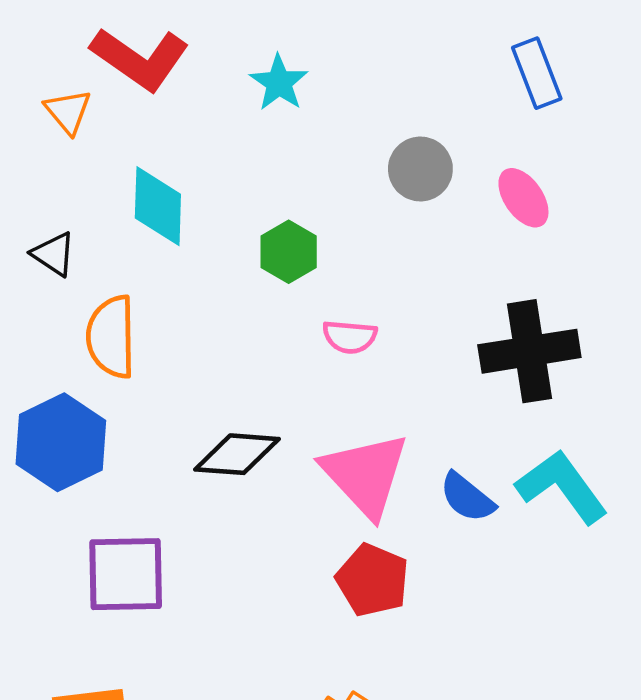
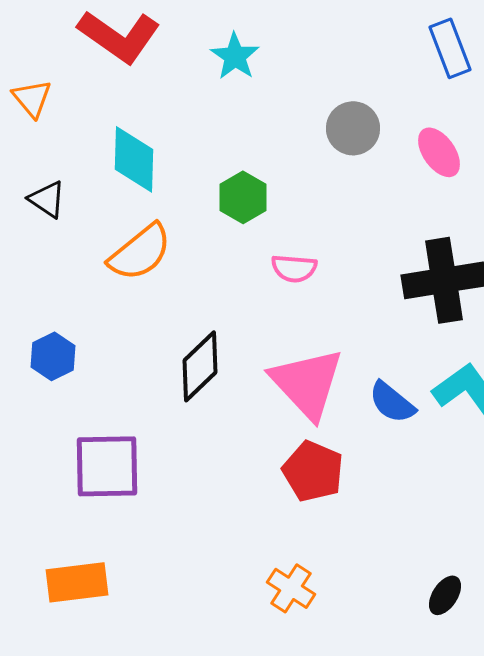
orange triangle: (68, 111) -> (32, 98), moved
orange semicircle: (111, 337) -> (140, 252), moved, turned -128
blue hexagon: (61, 442) -> (53, 356), size x0.6
black diamond: (237, 454) -> (200, 366), turned -48

